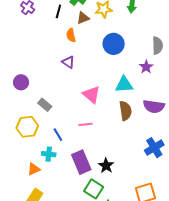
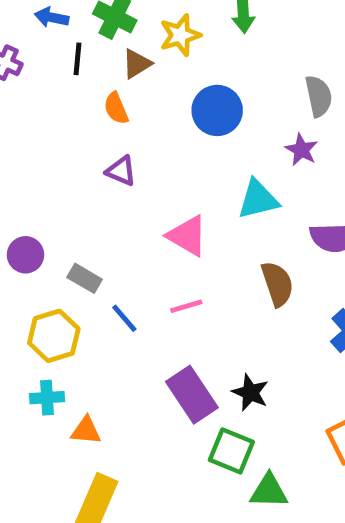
purple circle: (21, 82) -> (26, 255), moved
brown semicircle: (125, 111) -> (277, 284), moved
blue line: (58, 135) -> (124, 318), moved
cyan cross: (49, 154) -> (47, 398), moved
orange triangle: (34, 169) -> (86, 431), turned 40

